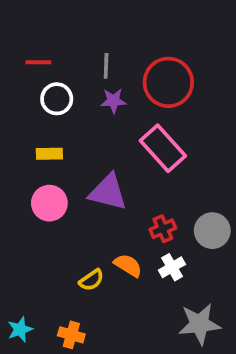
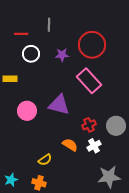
gray line: (106, 66) -> (49, 25), moved
yellow rectangle: (49, 154) -> (10, 79), moved
yellow semicircle: (91, 280) -> (45, 160), moved

